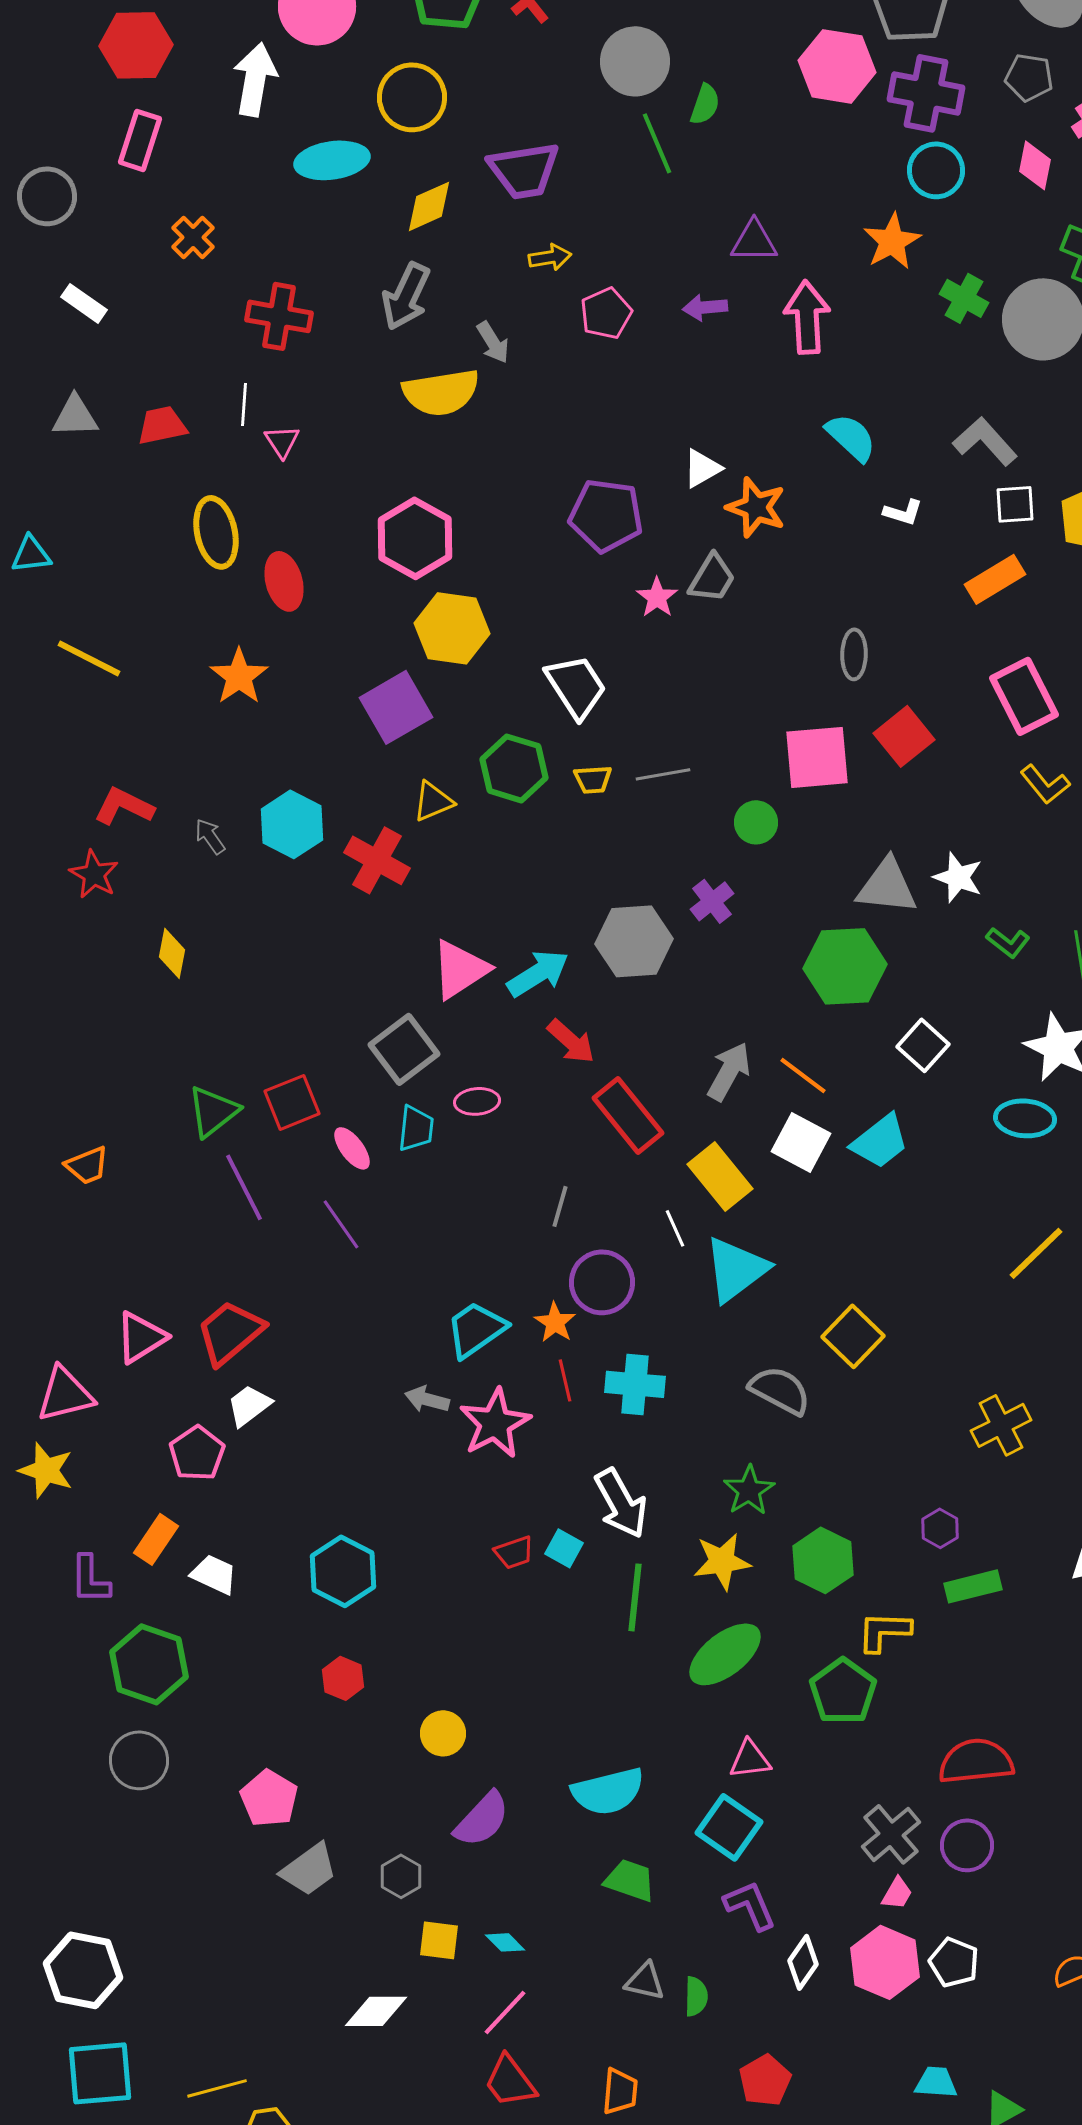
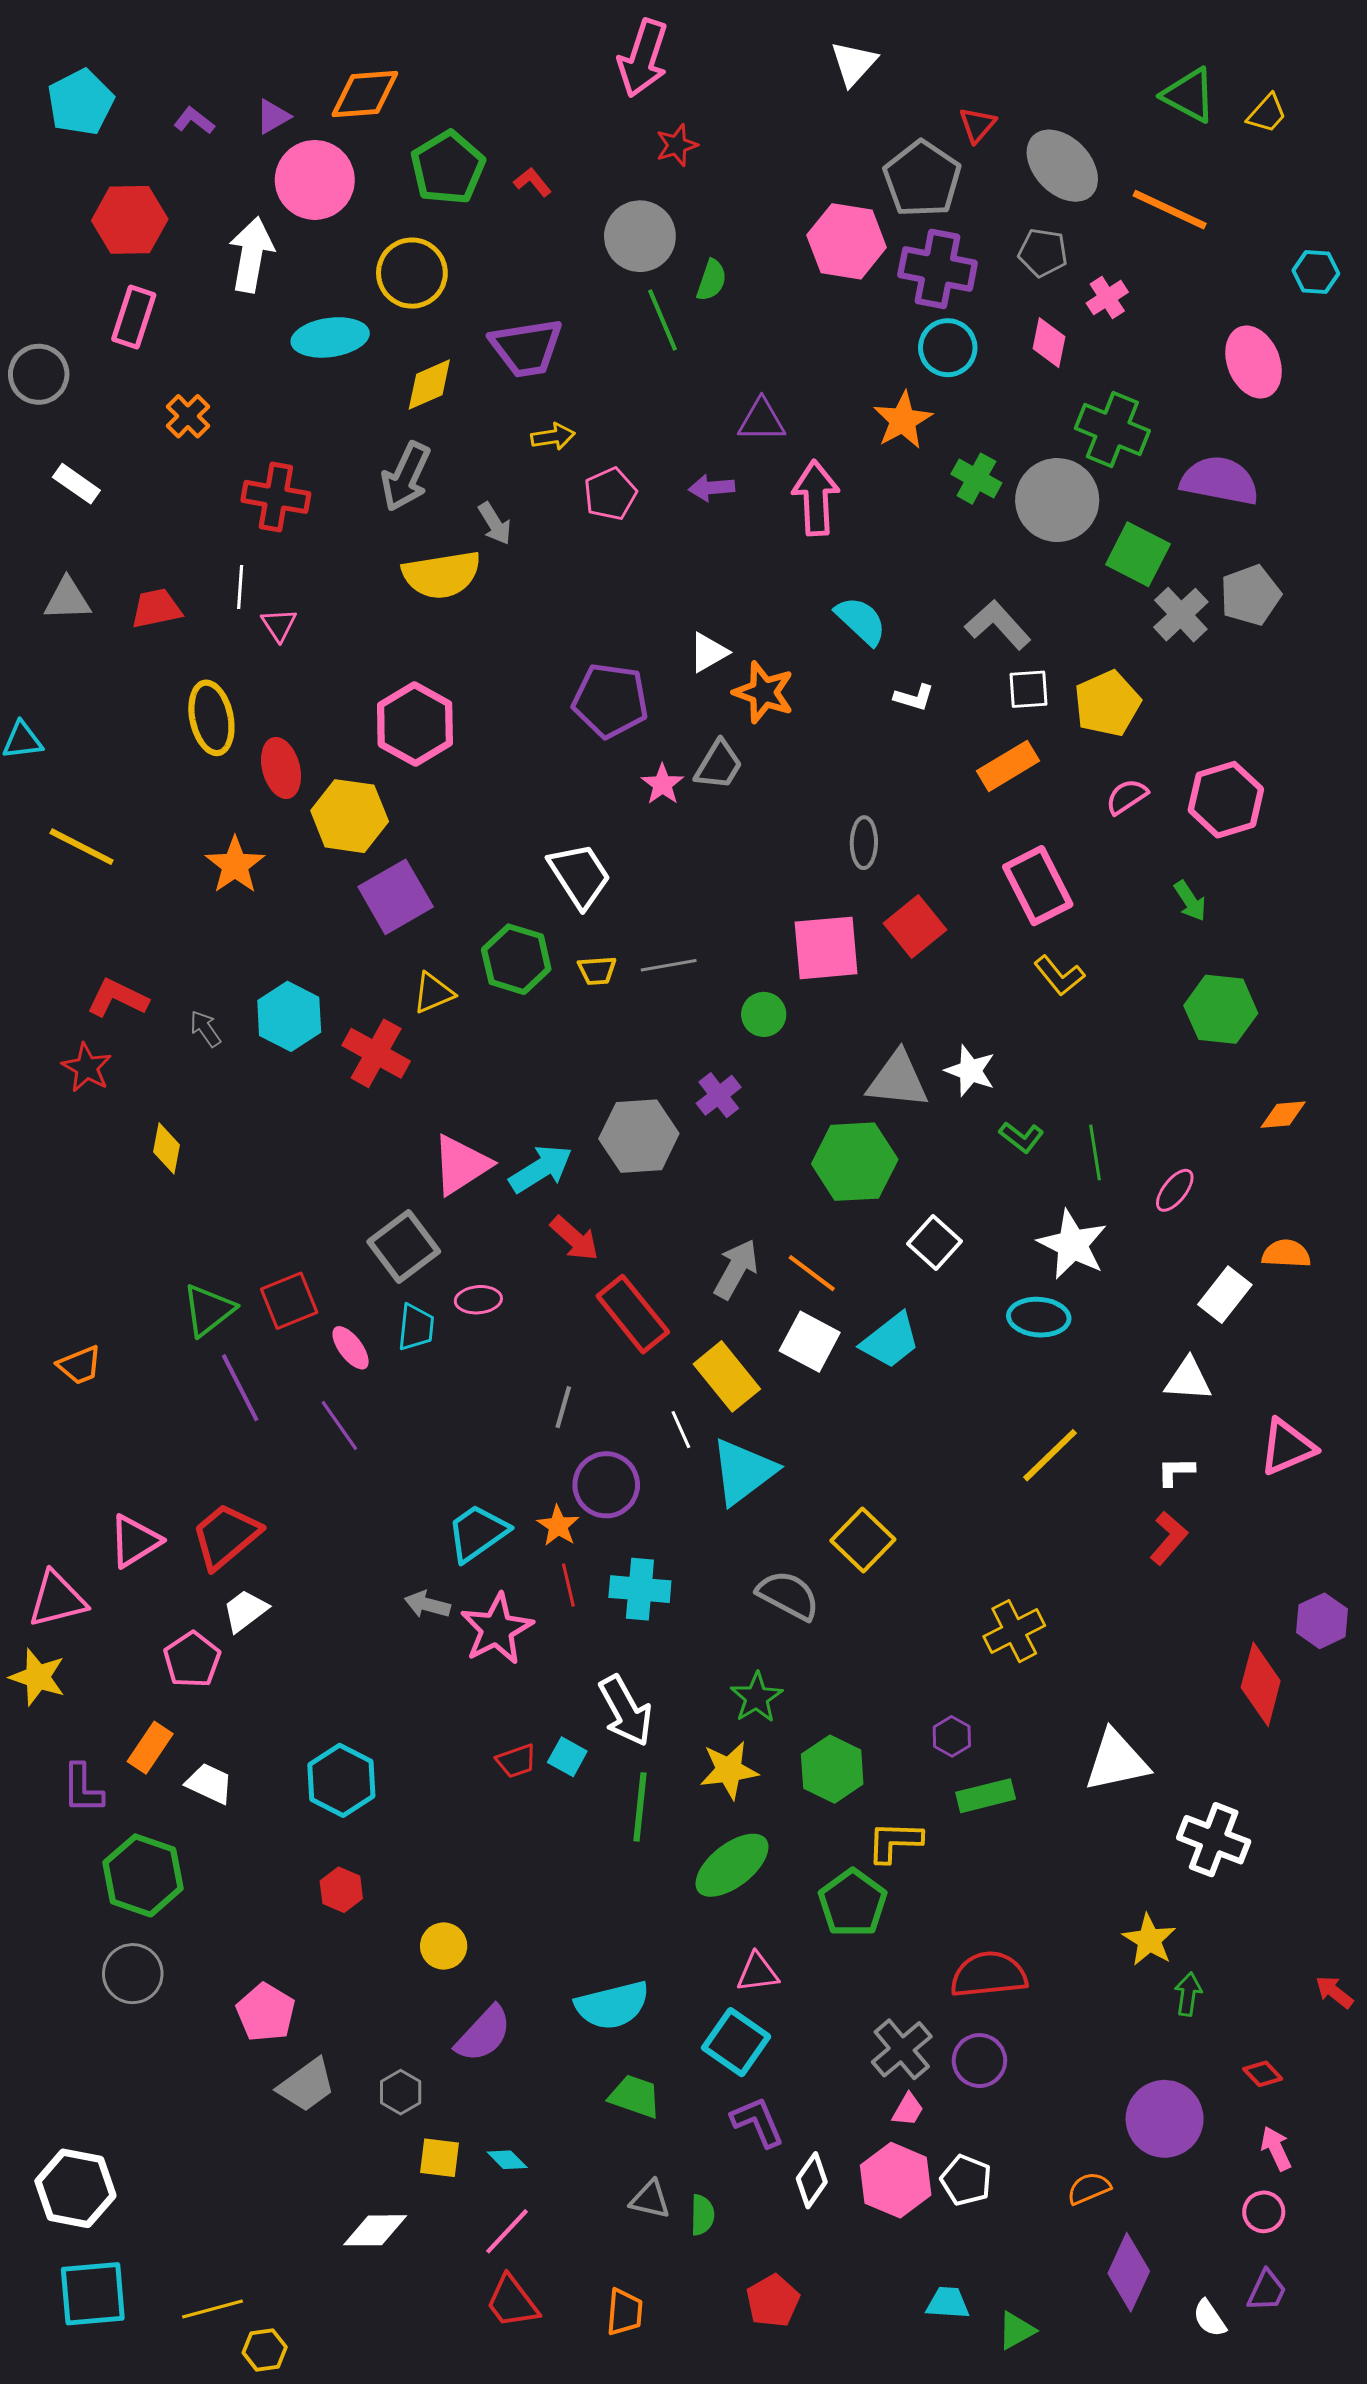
yellow hexagon: (452, 628) -> (350, 816), moved

